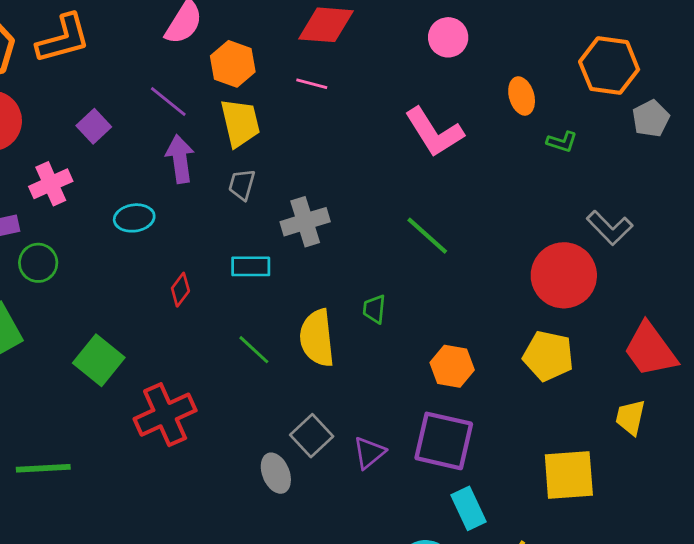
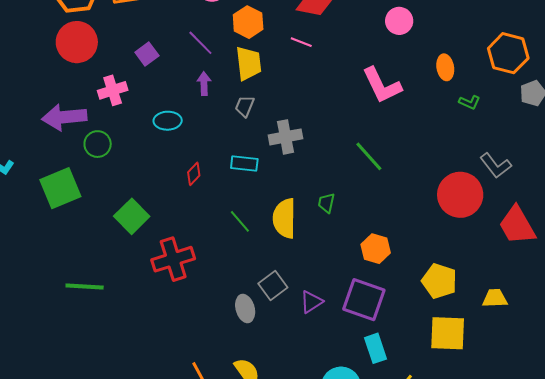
purple arrow: (180, 159) -> (204, 84), size x0.7
red trapezoid: (650, 350) -> (517, 225), moved
yellow pentagon: (548, 356) -> (439, 281), moved
yellow trapezoid: (630, 417) -> (495, 298), turned 68

